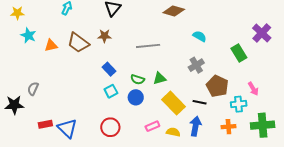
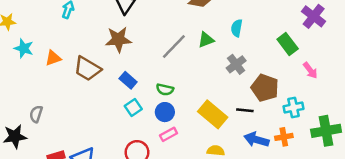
brown star: (104, 36) -> (118, 39), size x1.5
cyan semicircle: (200, 36) -> (237, 28), turned -104
brown trapezoid: (78, 43) -> (87, 69), moved
gray line: (148, 46) -> (174, 46), turned -35
green triangle: (160, 78) -> (206, 40), moved
pink arrow: (253, 89) -> (310, 70), moved
pink rectangle: (152, 126) -> (169, 134), moved
blue arrow: (195, 126) -> (256, 140), moved, turned -78

